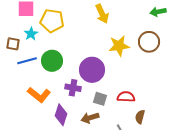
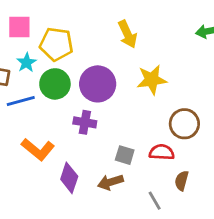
brown circle: (149, 42) -> (184, 124), moved
green circle: (52, 61) -> (55, 84), moved
purple circle: (92, 70) -> (98, 84), moved
purple cross: (73, 88) -> (85, 122), moved

